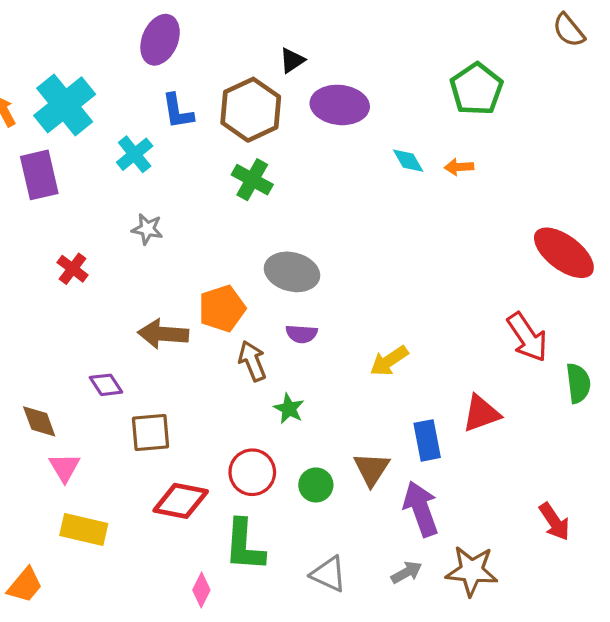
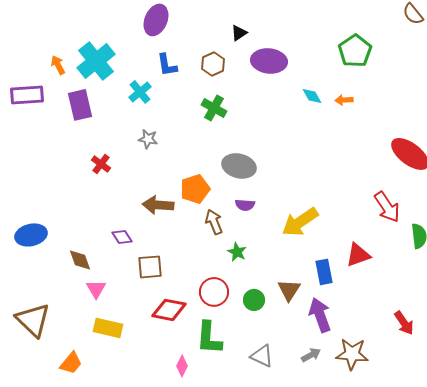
brown hexagon: (251, 110) -> (213, 64), size x0.6
yellow arrow: (389, 361) -> (300, 222), size x1.5

